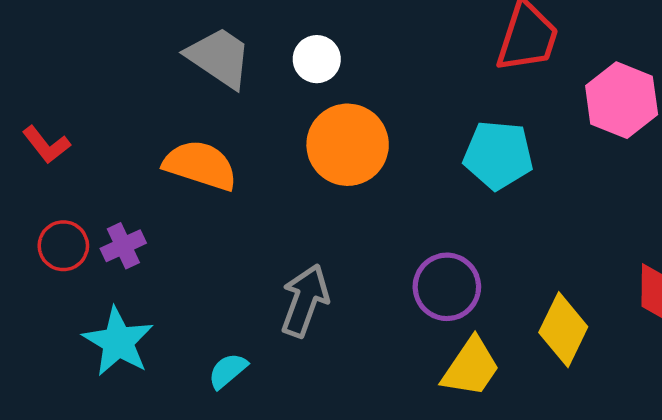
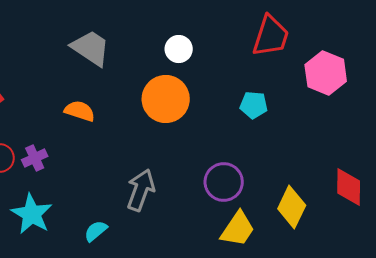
white circle: (317, 59) -> (179, 49), moved
cyan pentagon: (498, 155) -> (254, 105), size x0.7
orange semicircle: (200, 165) -> (80, 111), size x0.7

